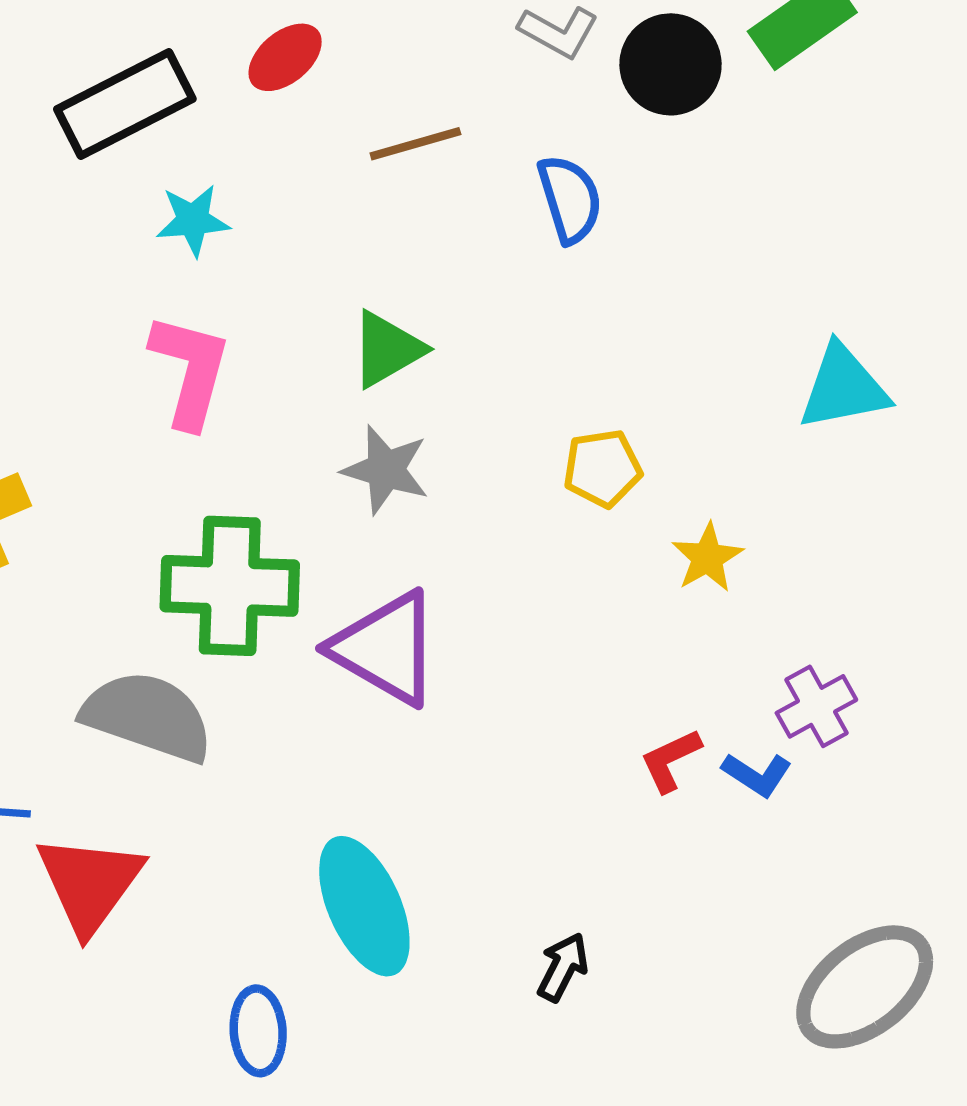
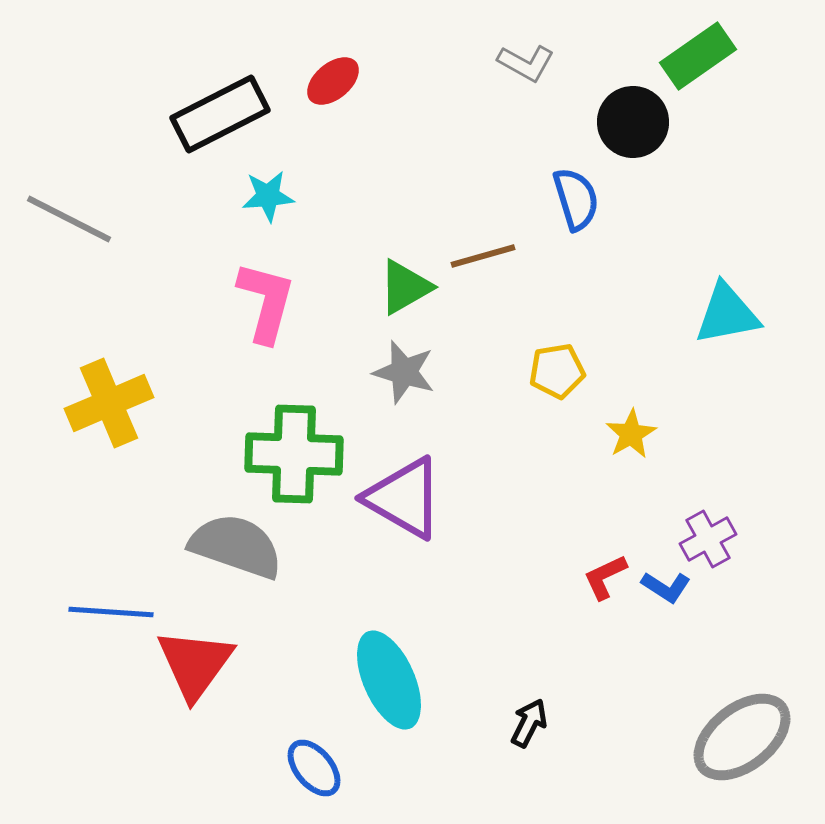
black circle: (671, 64) -> (633, 122), moved
brown line: (415, 144) -> (483, 256), moved
blue semicircle: (570, 199) -> (576, 199), moved
blue ellipse: (258, 1031) -> (314, 768), turned -36

